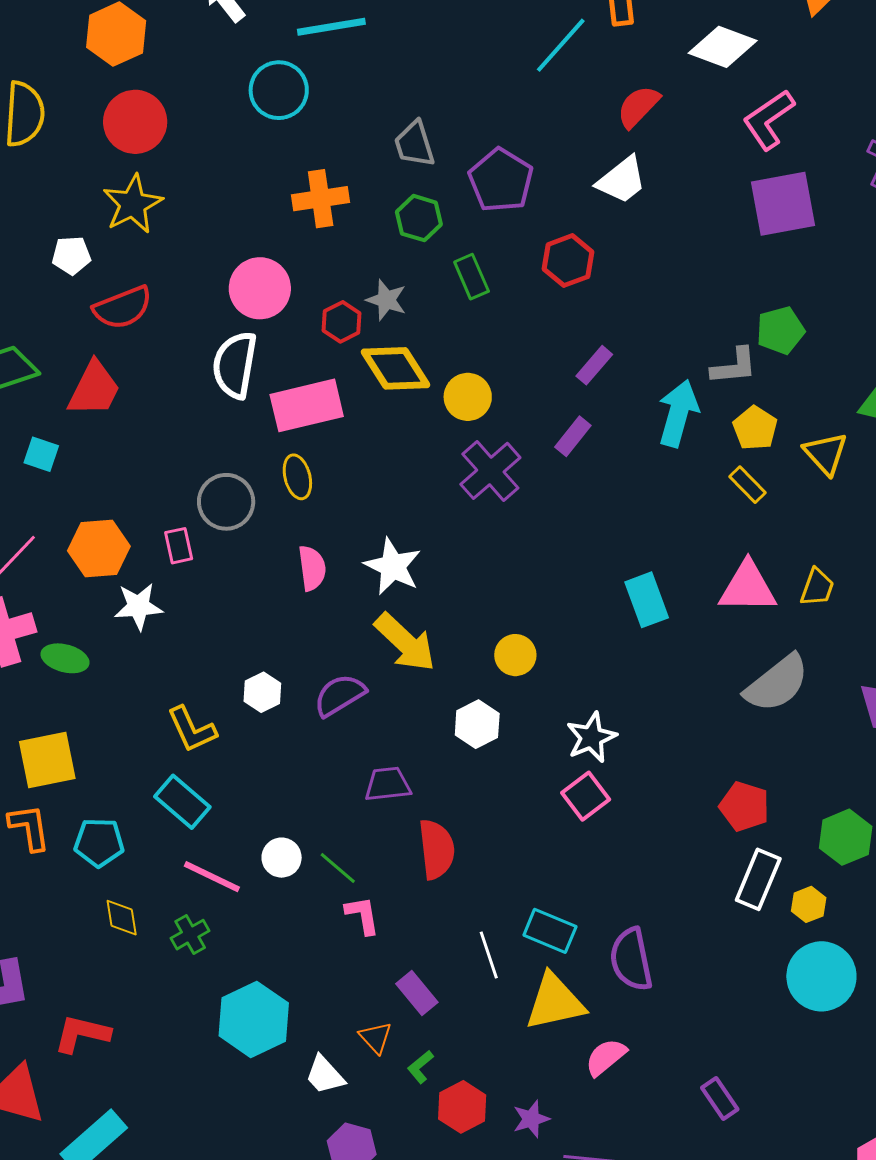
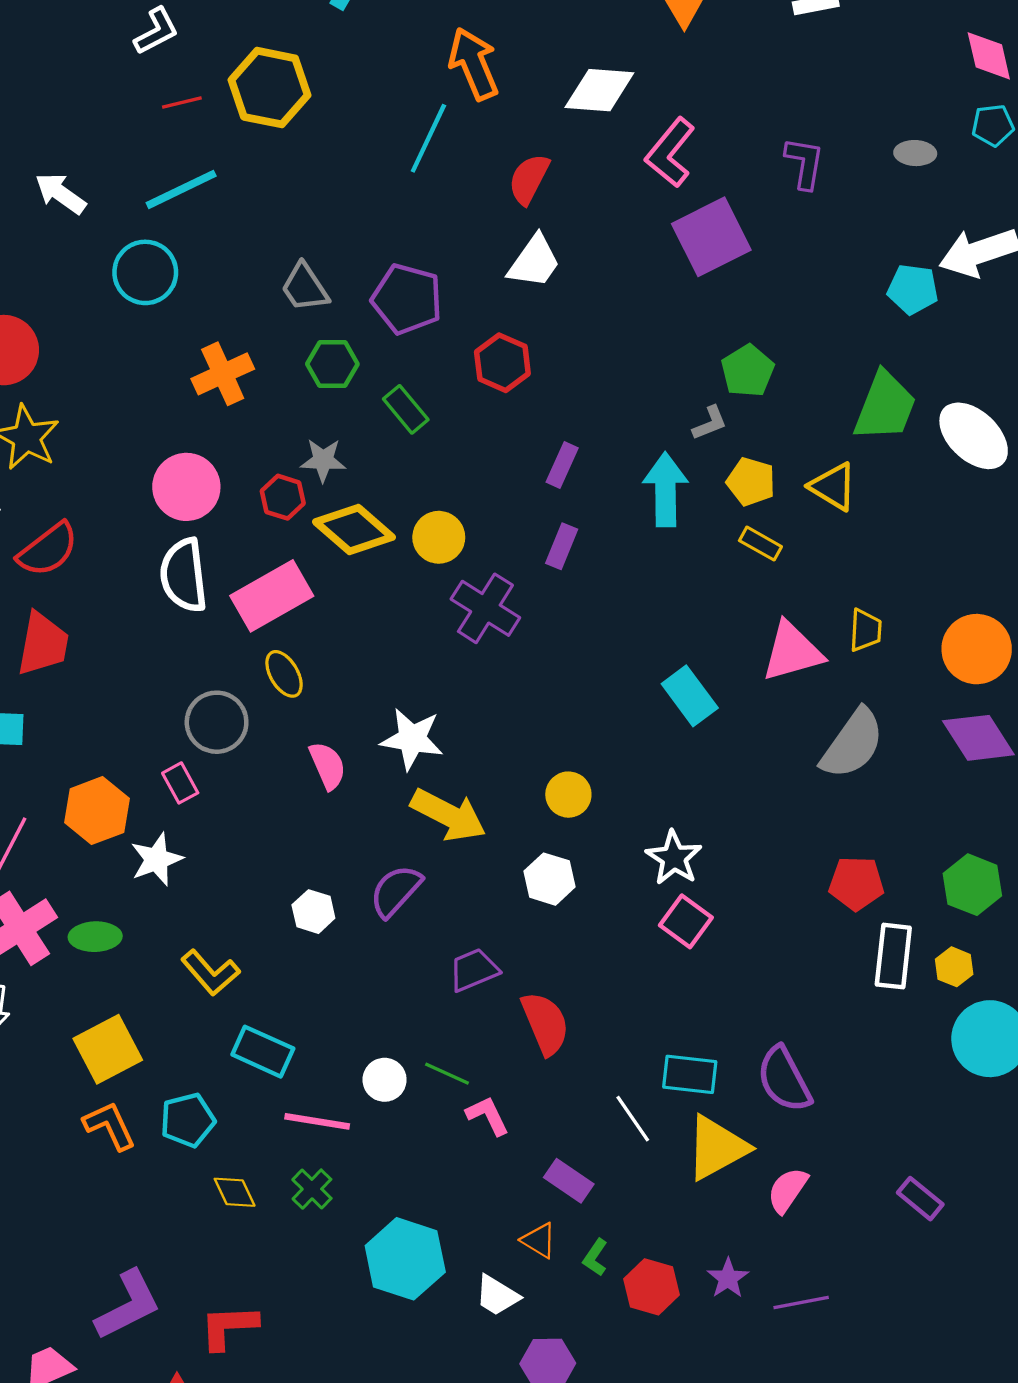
gray L-shape: (734, 366) -> (710, 423), size x0.7
yellow L-shape: (192, 729) -> (210, 973), moved

